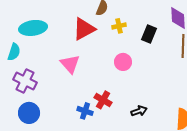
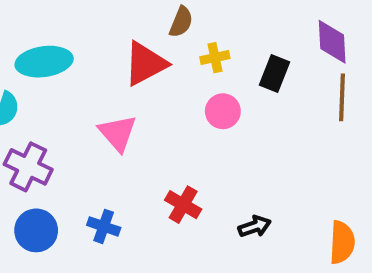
pink circle: (123, 62) -> (223, 111), moved
blue cross: (85, 111) -> (104, 226), moved

